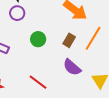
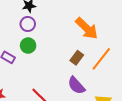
green circle: (38, 39) -> (28, 46), moved

